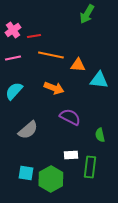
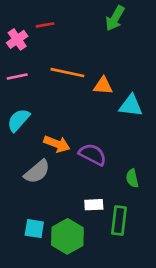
red line: (34, 36) -> (45, 25), moved
orange arrow: (54, 88) -> (57, 144), moved

